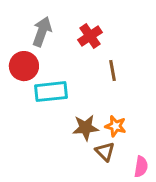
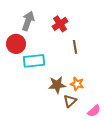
brown triangle: (105, 152) -> (70, 101), turned 32
pink semicircle: (141, 167) -> (94, 111), turned 40

